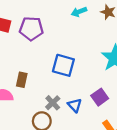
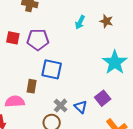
cyan arrow: (79, 12) -> (80, 22), turned -40
blue square: (63, 65) -> (52, 69), moved

